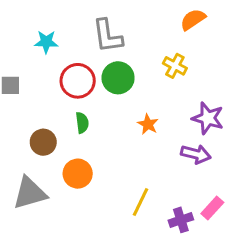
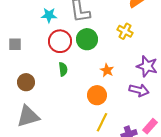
cyan star: (46, 42) -> (49, 15), moved
brown circle: (43, 142) -> (26, 82), moved
orange circle: (78, 174) -> (97, 95), moved

